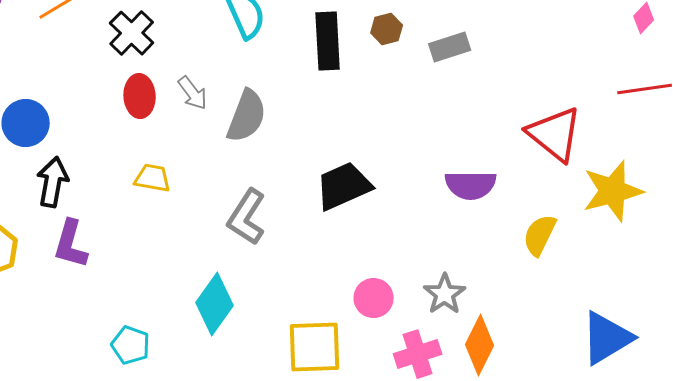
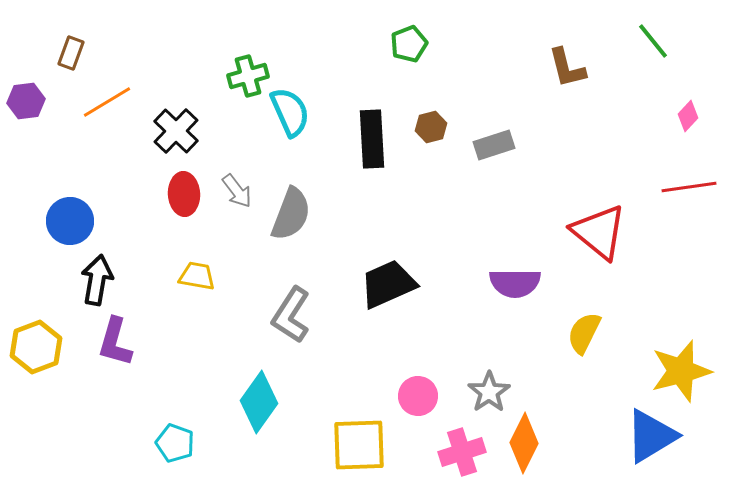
yellow star: (613, 191) -> (681, 371), moved

